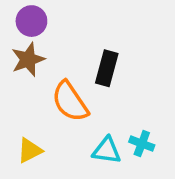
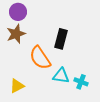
cyan triangle: (107, 151) -> (61, 76), moved

